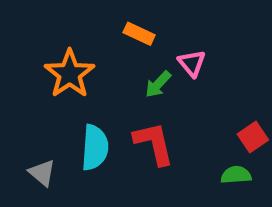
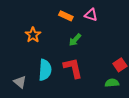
pink triangle: (192, 63) -> (91, 15), moved, turned -32
orange star: (70, 74) -> (33, 35), size x0.7

